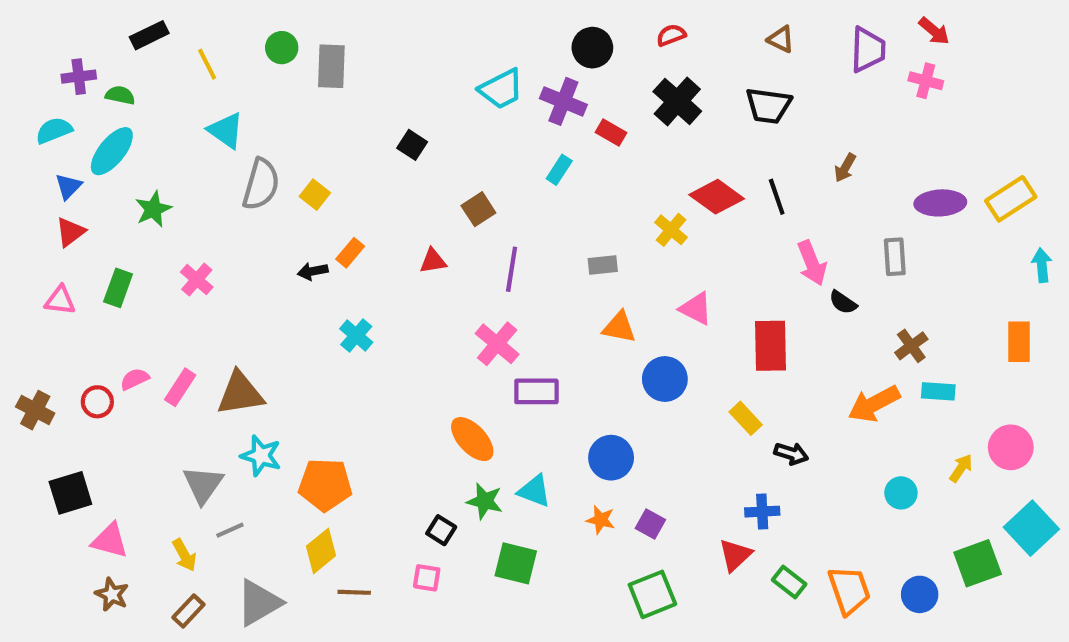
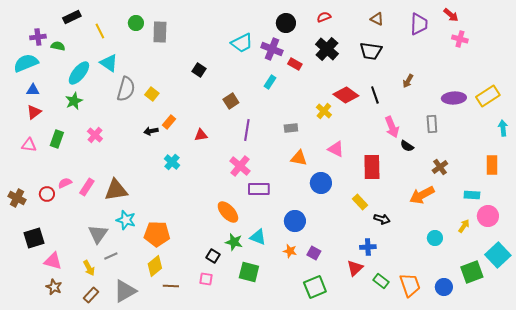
pink cross: (926, 81) -> (460, 39), moved
cyan semicircle: (54, 130) -> (26, 63), size x1.4
cyan ellipse: (112, 151) -> (79, 73), moved
blue triangle: (68, 186) -> (33, 90), turned 48
red triangle: (433, 261) -> (201, 135), moved
cyan rectangle: (938, 391) -> (472, 195), moved

